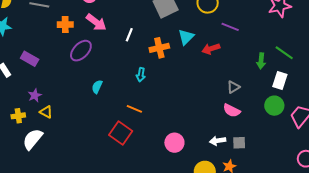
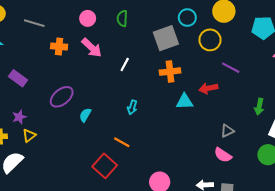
cyan triangle: (186, 37) -> (185, 102), moved, turned 36
orange cross: (159, 48) -> (170, 72), moved
purple ellipse: (81, 51) -> (62, 97), moved
yellow triangle: (46, 112) -> (29, 136), turned 48

